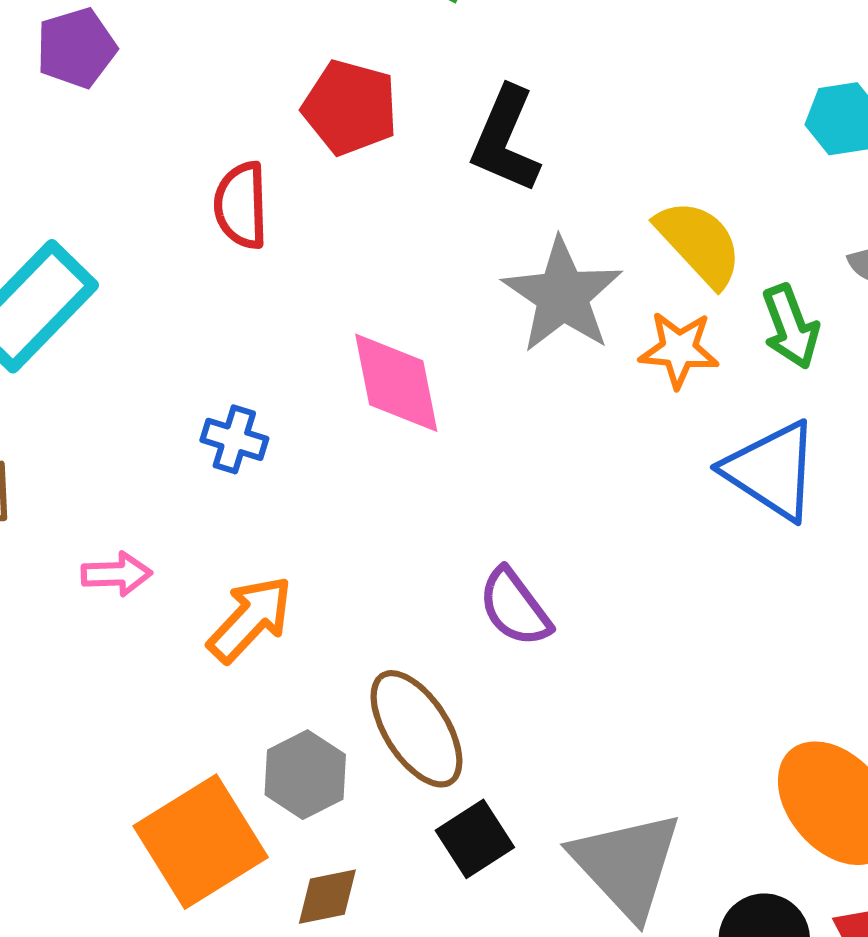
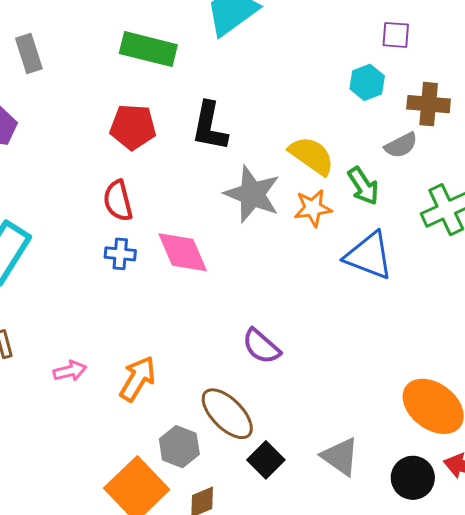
red semicircle: (241, 205) -> (118, 201), moved
blue cross: (234, 439) -> (120, 254), moved
gray triangle: (627, 865) -> (340, 457), size x0.7

